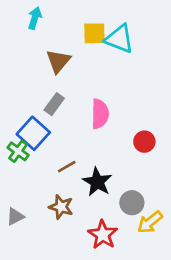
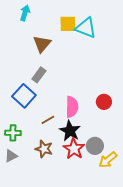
pink semicircle: (100, 114) -> (72, 107), moved
green cross: (18, 151) -> (13, 133), moved, turned -35
red star: (103, 235) -> (74, 149), moved

